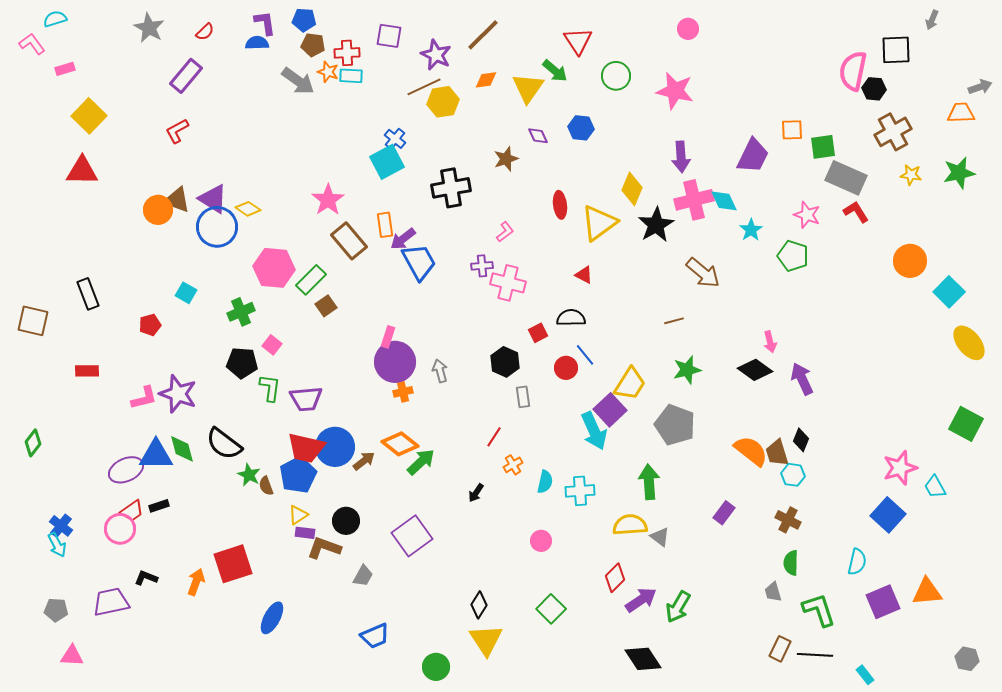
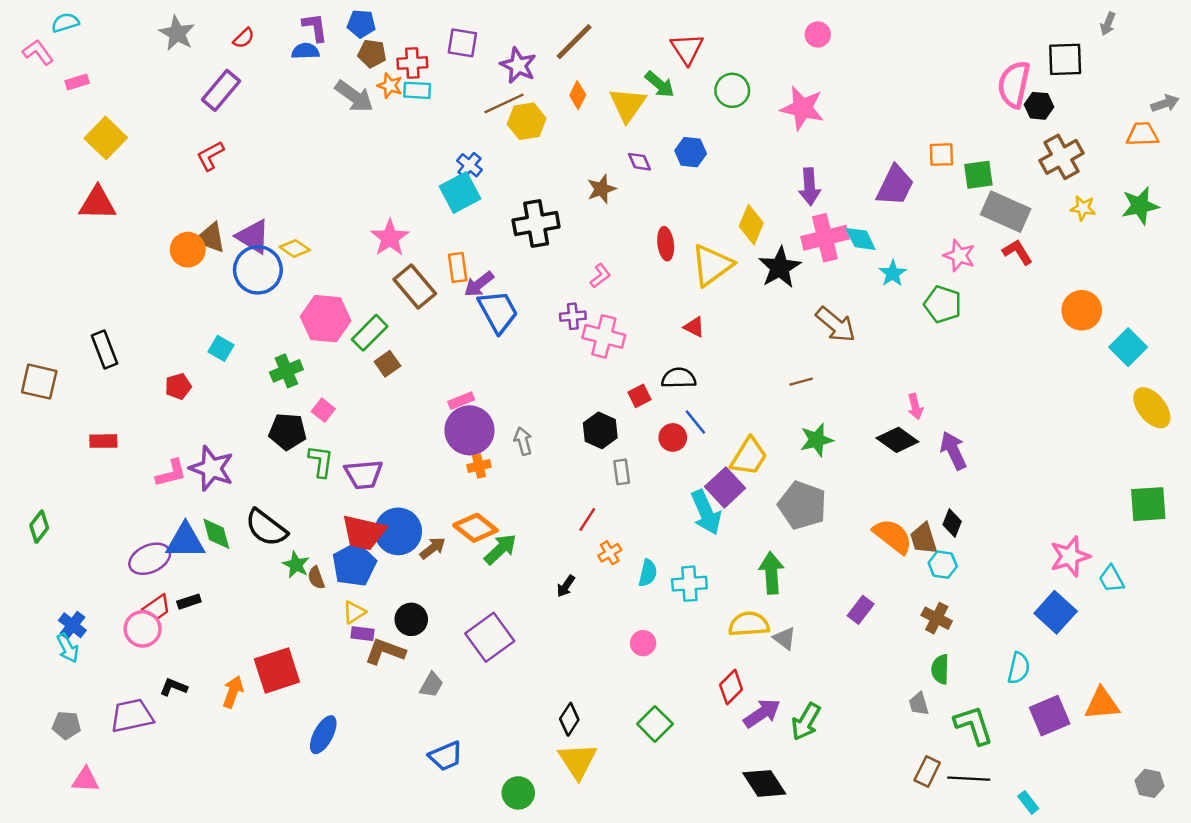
orange diamond: (486, 80) -> (578, 95), turned -55
pink rectangle: (388, 337) -> (461, 401), turned 50
green square: (966, 424) -> (1148, 504), turned -32

